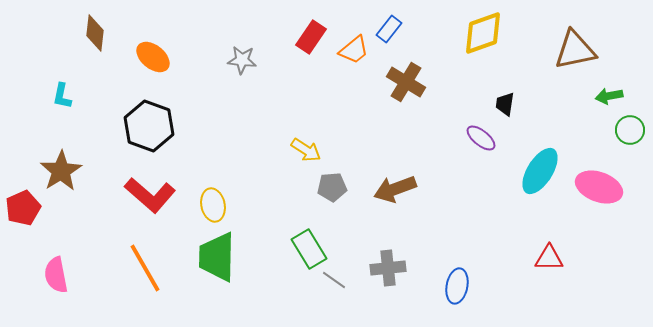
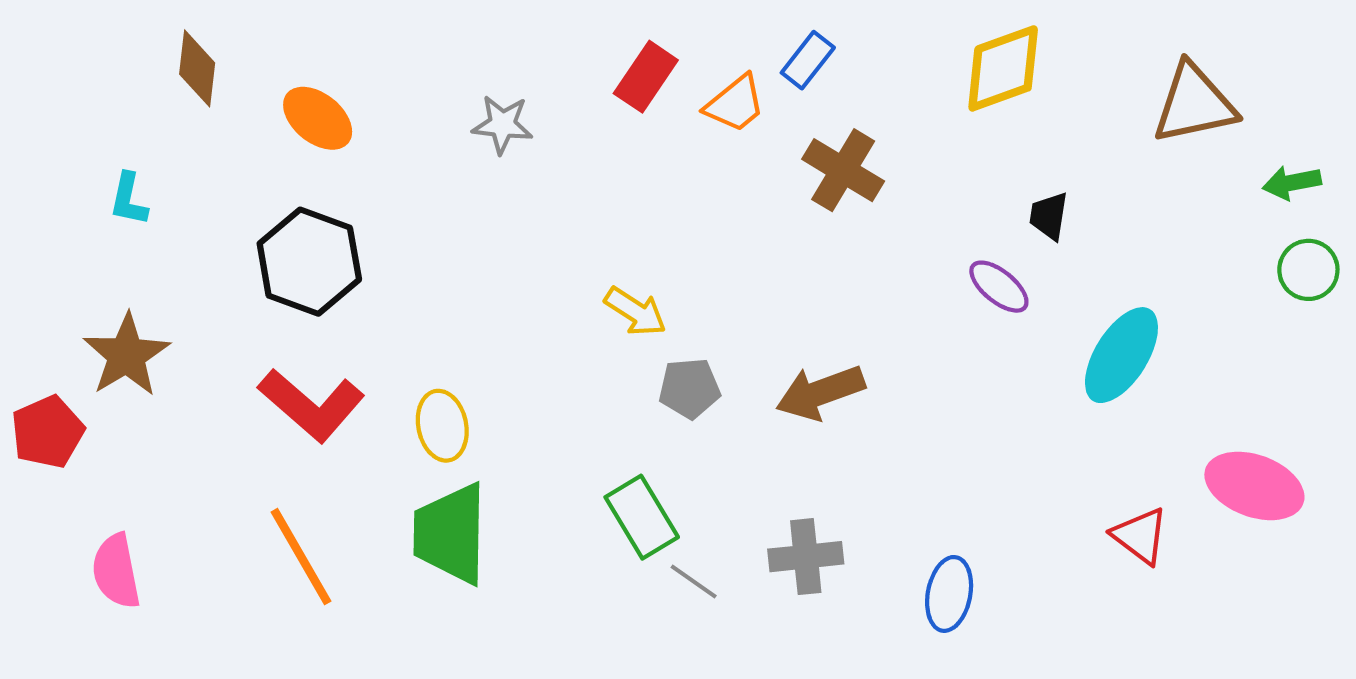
green arrow: (609, 96) -> (1292, 183), moved
pink ellipse: (599, 187) -> (1254, 486), moved
red triangle: (549, 258) -> (1140, 536), turned 36

